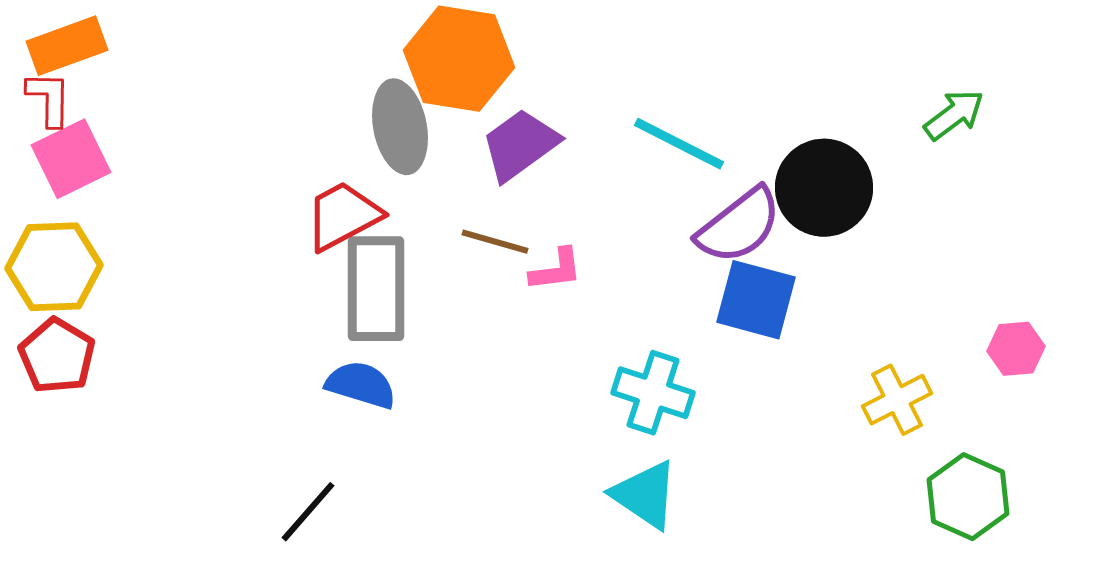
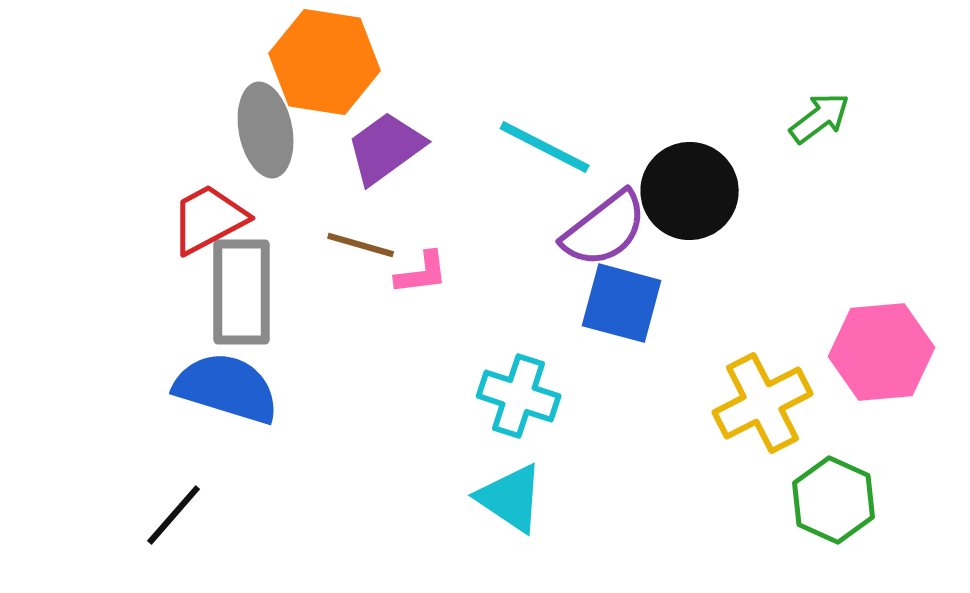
pink hexagon: (1016, 349) -> (882, 352), size x1.8
blue semicircle: (361, 385) -> (227, 388), size x1.5
yellow cross: (897, 400) -> (763, 403), size x1.4

